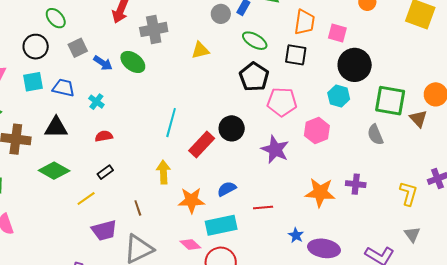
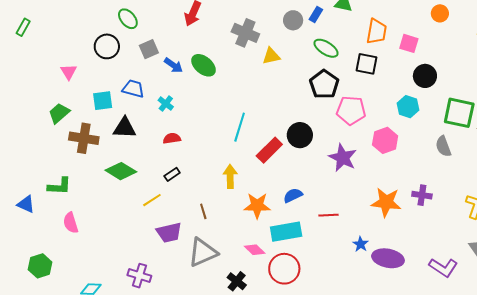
gray cross: (154, 29) -> (245, 33), moved, turned 32
black circle: (355, 65) -> (425, 76), size x0.7
cyan square: (33, 82) -> (103, 101), moved

